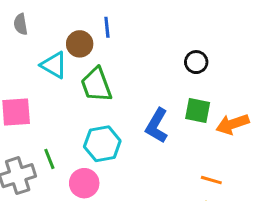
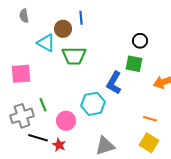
green trapezoid: (96, 85) -> (74, 56), turned -70
green square: (198, 110) -> (134, 64), moved
cyan hexagon: (102, 144) -> (93, 104), moved

